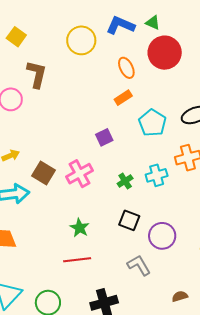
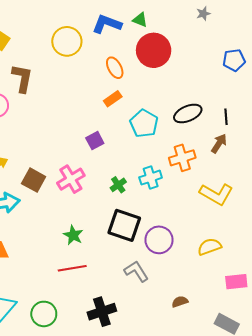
black square: (129, 220) -> (124, 225), size x1.5

